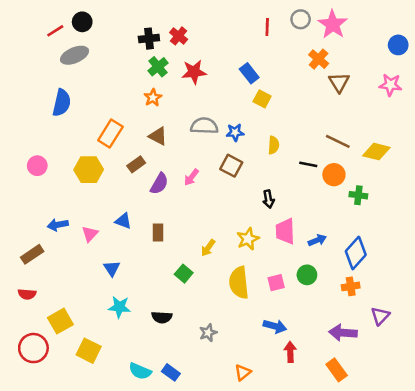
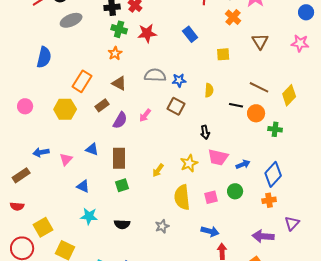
gray ellipse: (75, 55) -> (71, 20), moved
orange cross: (319, 59) -> (233, 17), moved
green cross: (158, 67) -> (119, 29), turned -35
yellow square: (262, 99) -> (223, 54), moved, turned -32
yellow diamond: (376, 152) -> (289, 95), turned -60
pink trapezoid: (285, 231) -> (218, 157), turned -75
brown rectangle: (158, 232) -> (119, 158), size x1.5
blue triangle: (112, 268) -> (83, 186), turned -32
green square: (184, 274) -> (122, 185), moved, turned 32
gray star: (208, 333) -> (162, 226), moved

